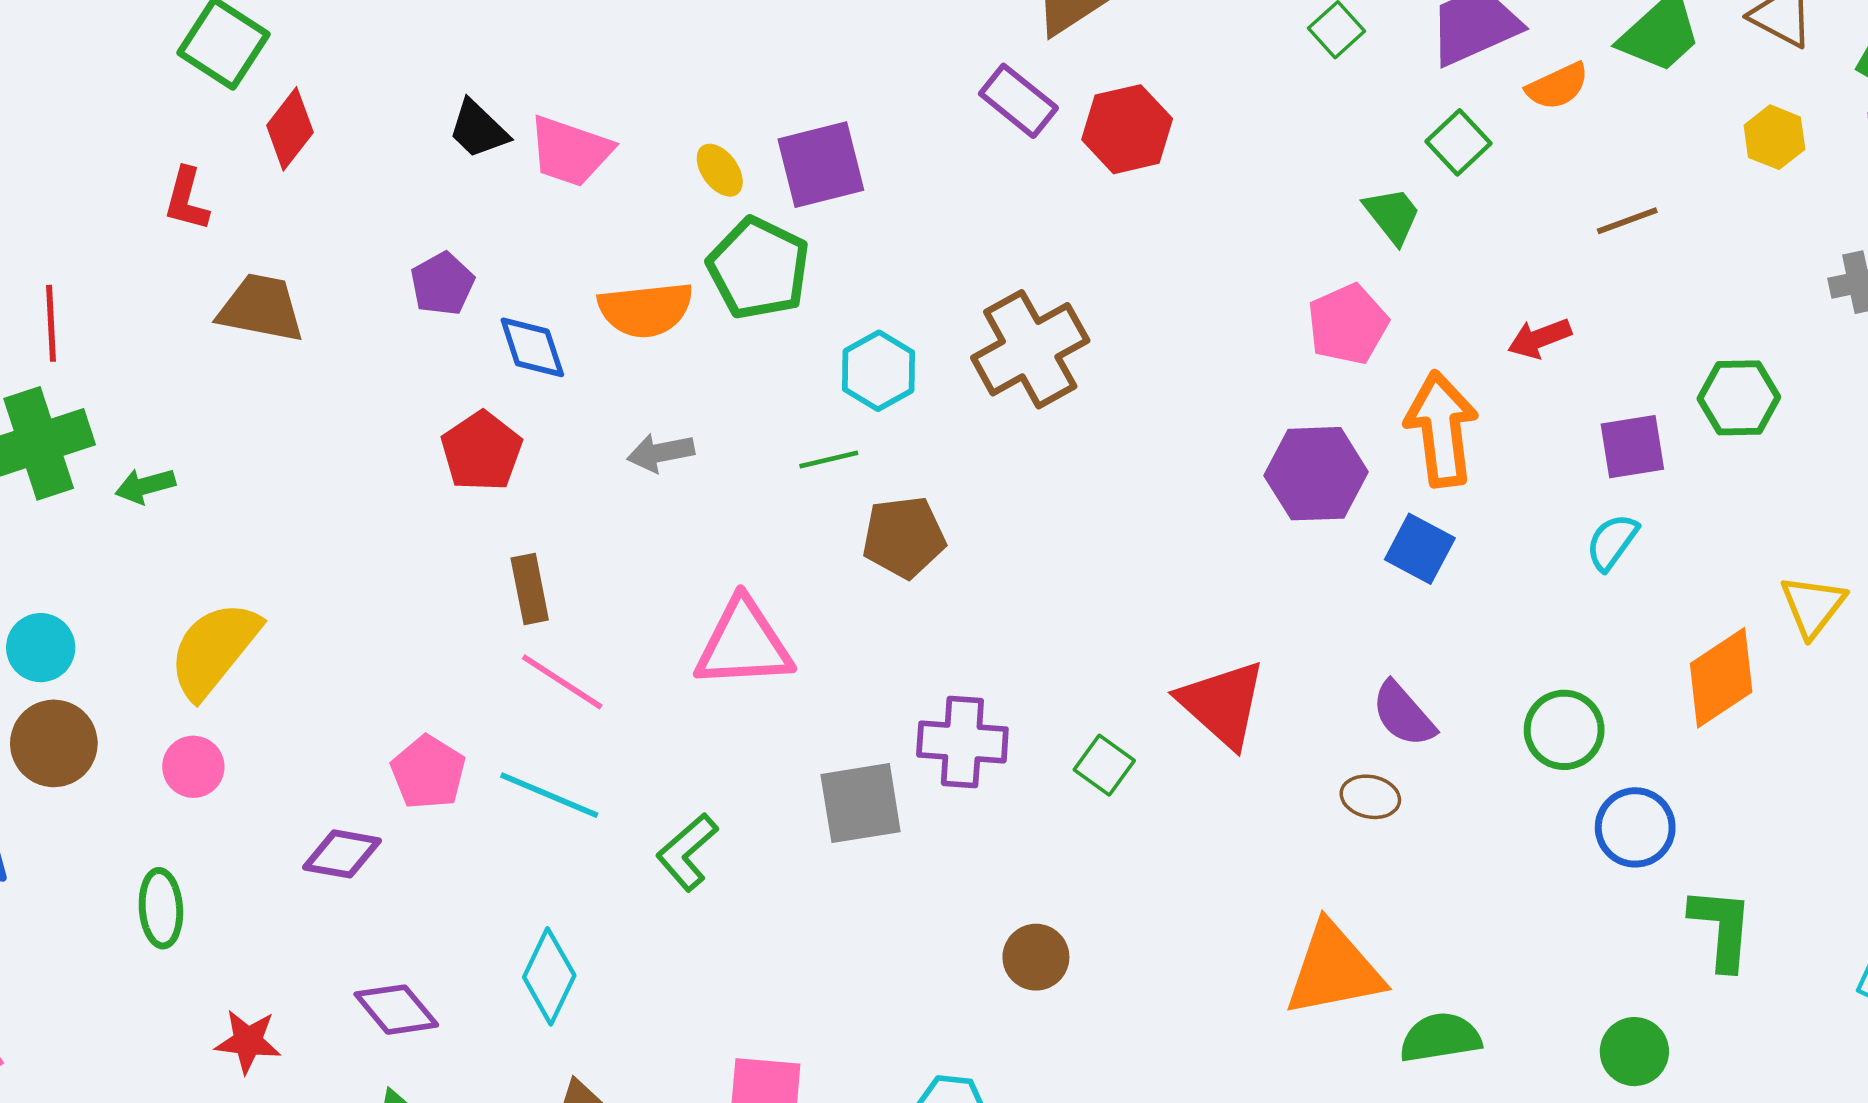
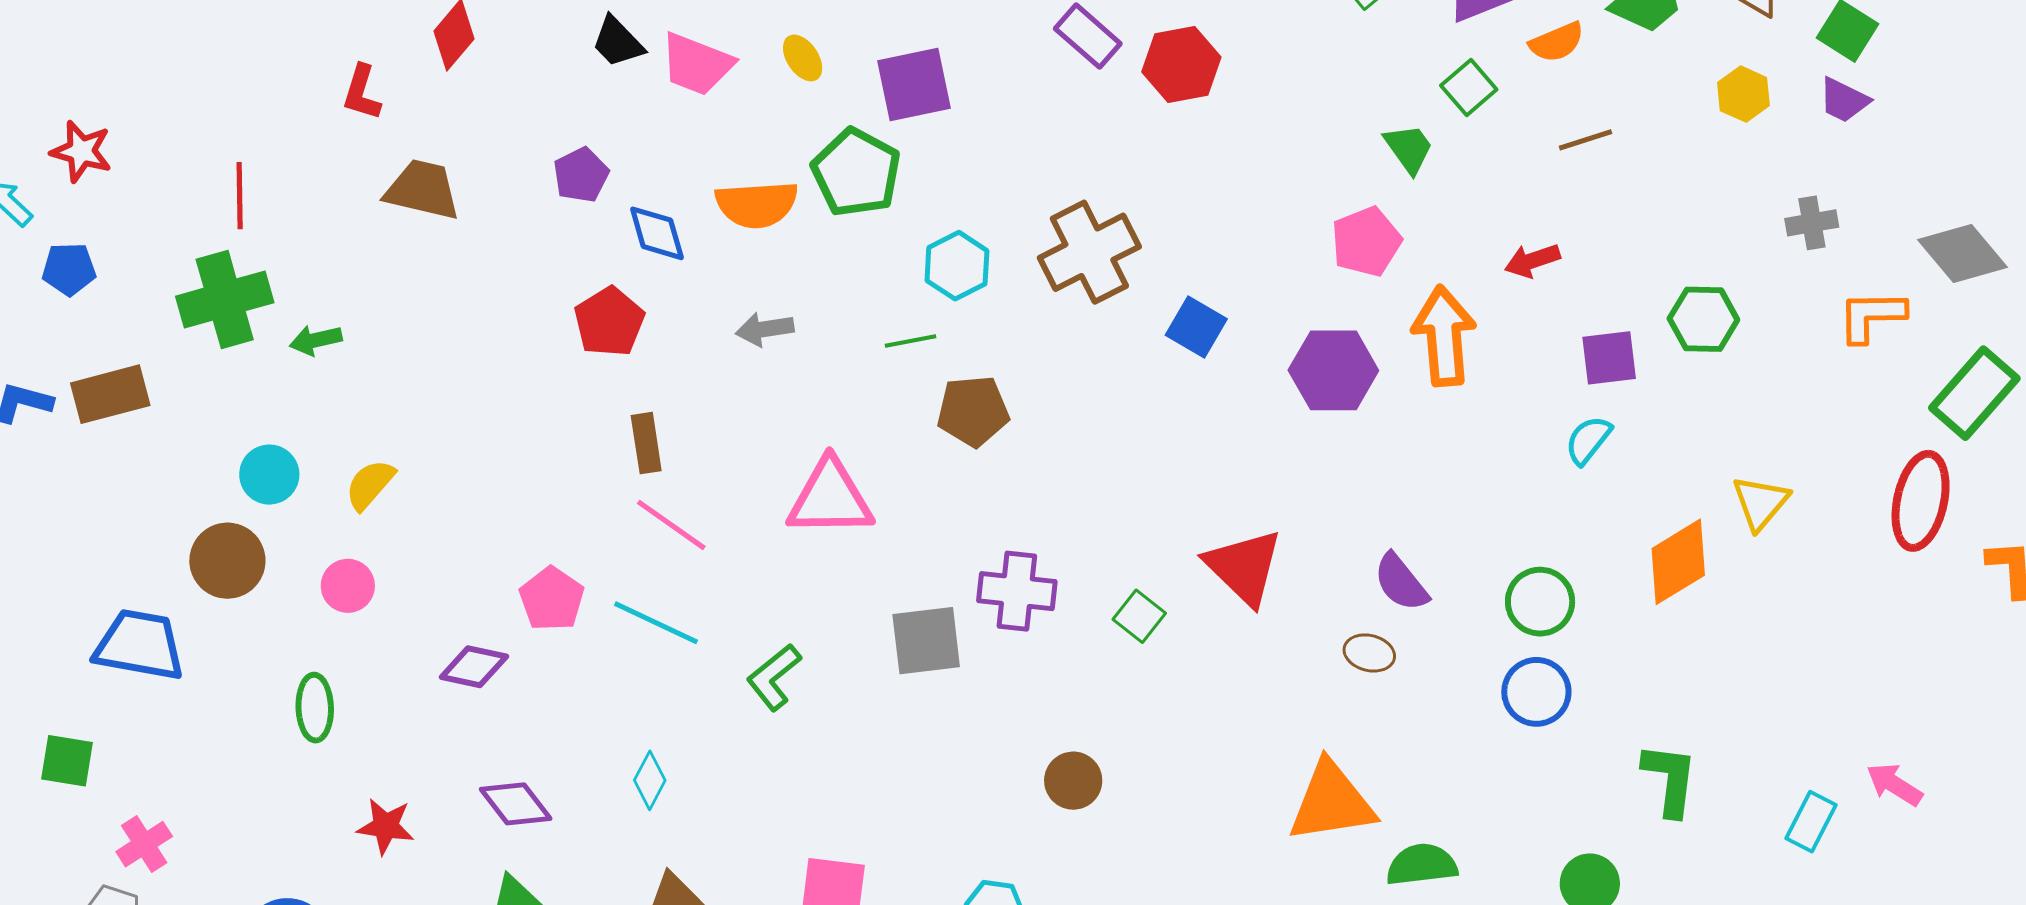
yellow ellipse: (720, 170) -> (803, 58), moved
brown line: (1627, 221) -> (1586, 140), moved
blue square: (1420, 549) -> (1196, 327), moved
cyan circle: (41, 648) -> (269, 475), moved
yellow semicircle: (214, 649) -> (370, 485), size x0.6
blue circle: (1635, 827) -> (1536, 692), moved
cyan diamond: (549, 976) -> (650, 780), size x0.7

